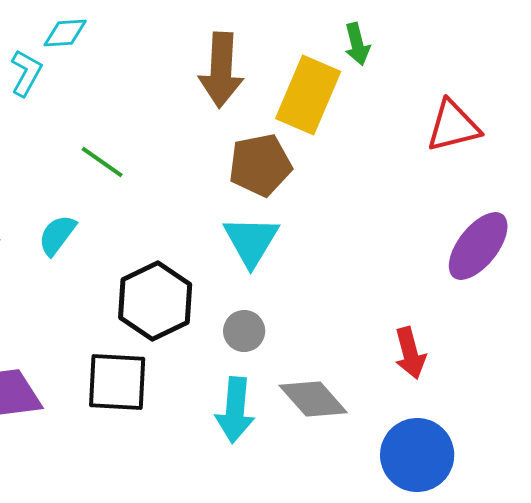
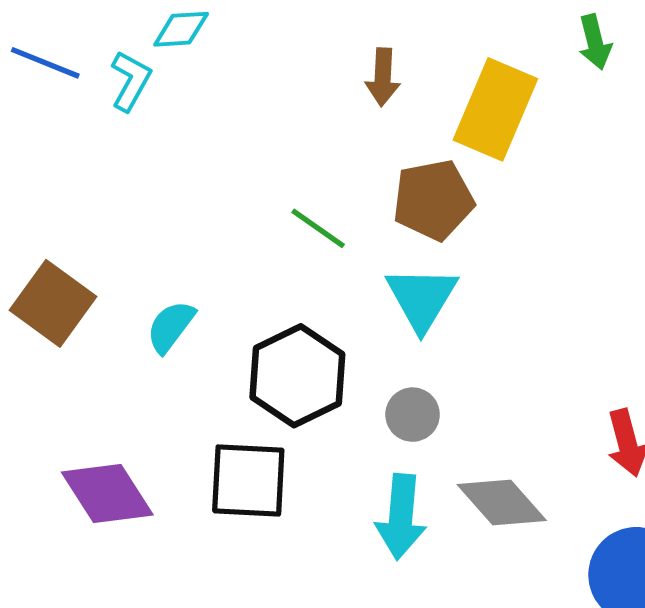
green arrow: (357, 44) -> (595, 42), moved
brown arrow: (221, 70) -> (383, 77), size x0.6
green line: (102, 162) -> (318, 228), moved
cyan semicircle: (57, 235) -> (171, 327), moved

